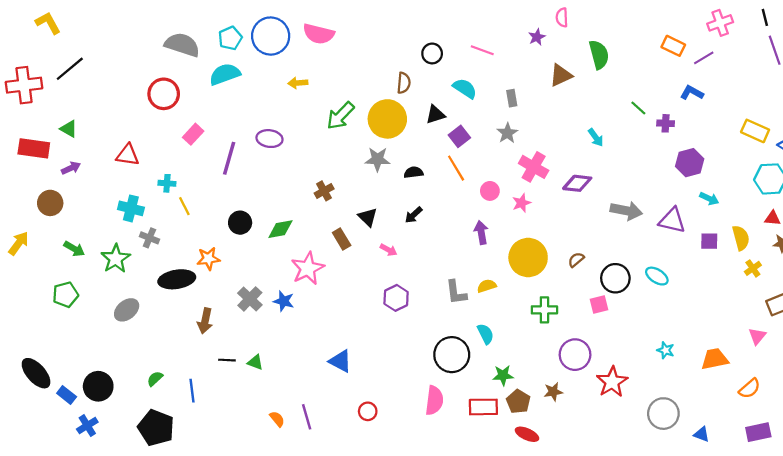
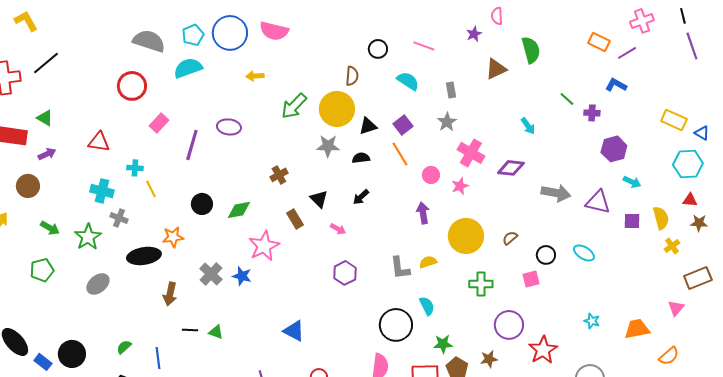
black triangle: (435, 115) -> (368, 126), moved
black circle: (615, 278) -> (546, 255), size x0.7

